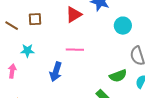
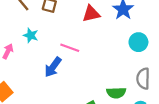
pink line: (75, 50) -> (70, 48), moved

